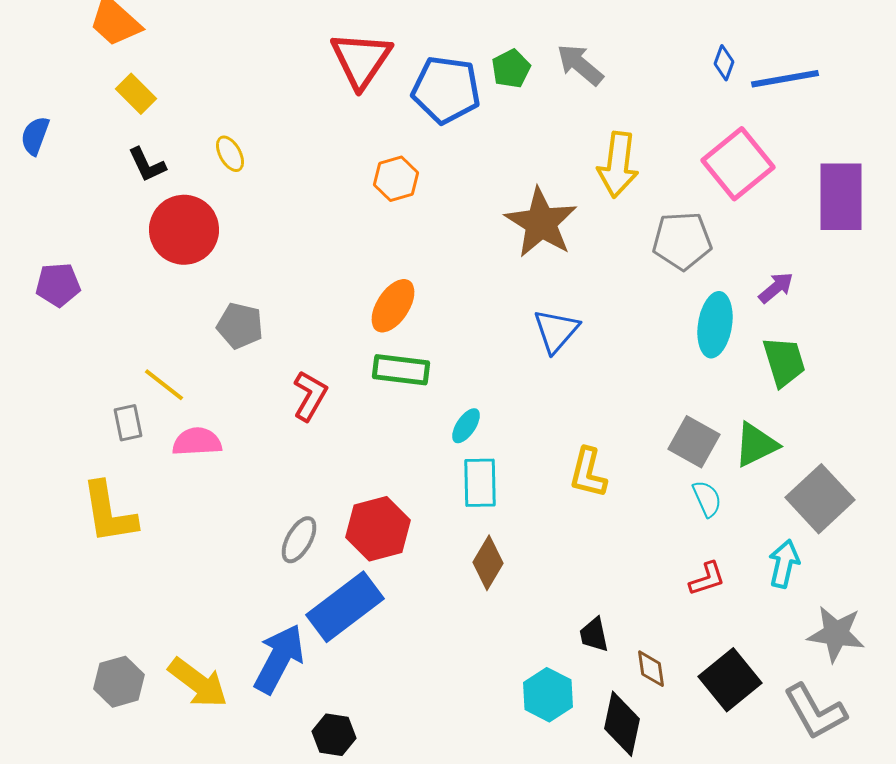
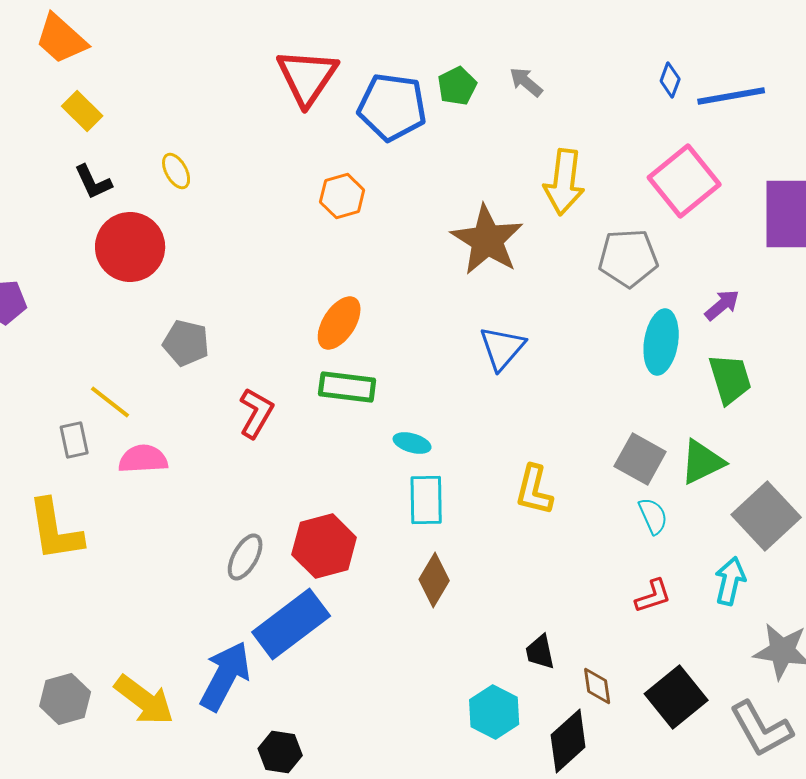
gray arrow: (580, 65) -> (526, 82), size x0.7
cyan ellipse: (466, 426) -> (412, 443), turned 72
black diamond: (622, 724) -> (568, 741), turned 36

